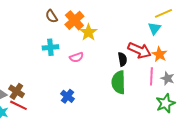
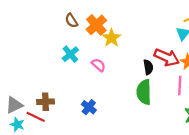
cyan cross: (50, 47) -> (70, 54), turned -35
pink semicircle: (76, 57) -> (99, 65), turned -120
brown cross: (16, 91) -> (45, 102), moved, turned -35

